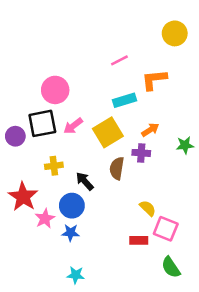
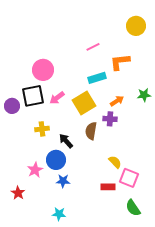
green star: (185, 145) -> (144, 95), moved
red star: (23, 197) -> (18, 193), moved, size x0.6
blue star: (71, 233) -> (63, 181), moved

